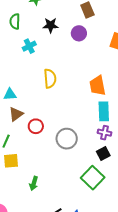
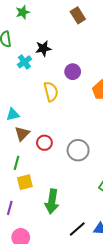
black star: (51, 25) -> (43, 48), moved
purple circle: (79, 33) -> (73, 72), moved
green arrow: (34, 183) -> (52, 201), size x1.6

